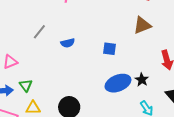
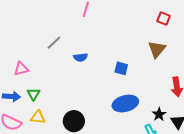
brown triangle: (142, 25) -> (157, 49), turned -36
black star: (142, 80) -> (159, 114), moved

